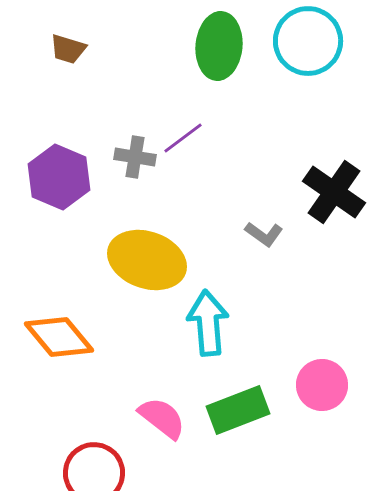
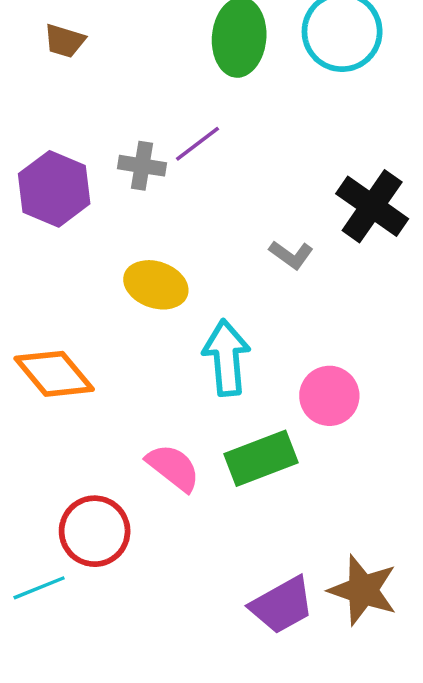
yellow ellipse: (147, 260) -> (156, 285), size x0.7
pink circle: (322, 385) -> (329, 396), moved

